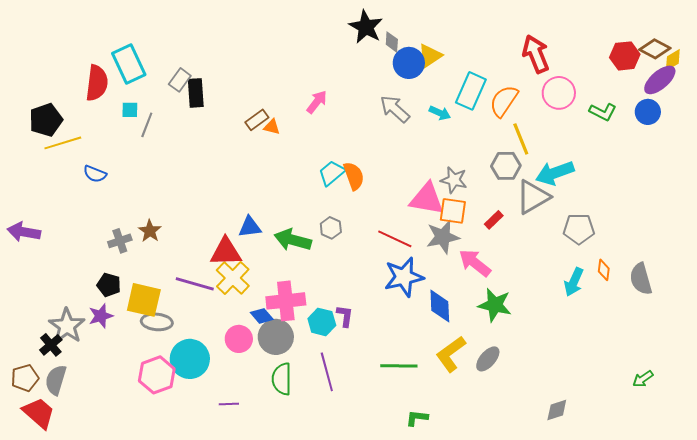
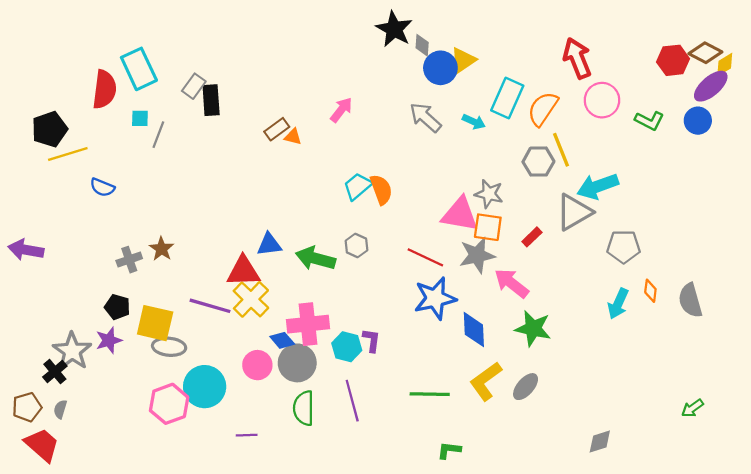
gray hexagon: (506, 166) -> (538, 162), moved
gray semicircle: (56, 380) -> (60, 409), size x0.6

